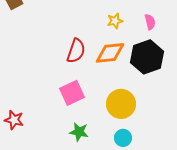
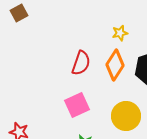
orange diamond: (110, 53) -> (115, 65), turned -52

